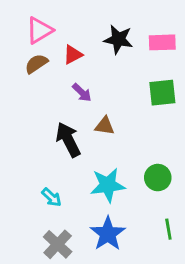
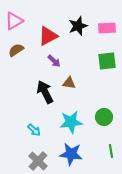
pink triangle: (39, 30) -> (14, 21), moved
black star: (118, 39) -> (78, 26), turned -30
red triangle: (73, 55) -> (48, 36), size x1.5
brown semicircle: (36, 64) -> (16, 50), moved
blue star: (108, 234) -> (71, 154), turned -30

